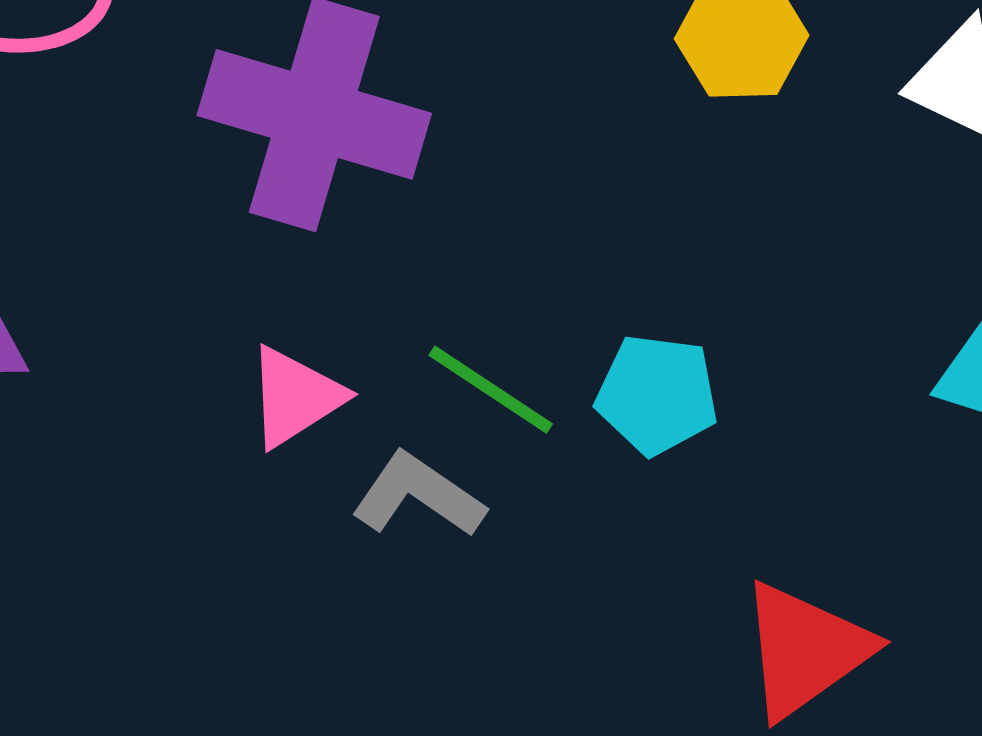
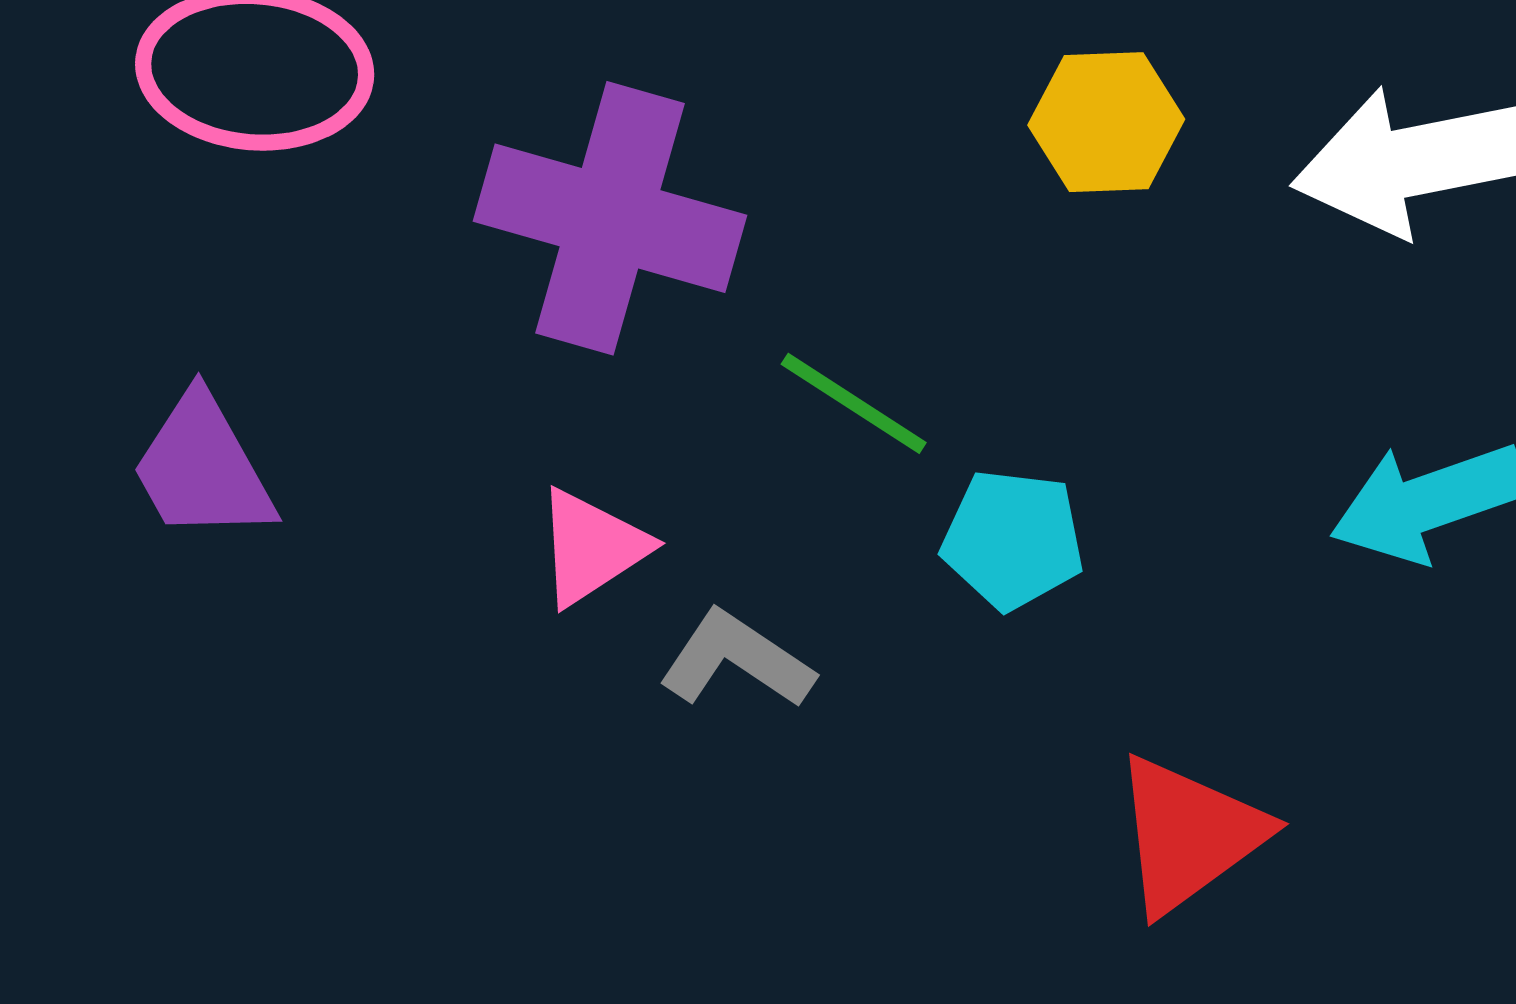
green line: (491, 390) -> (854, 403), moved

